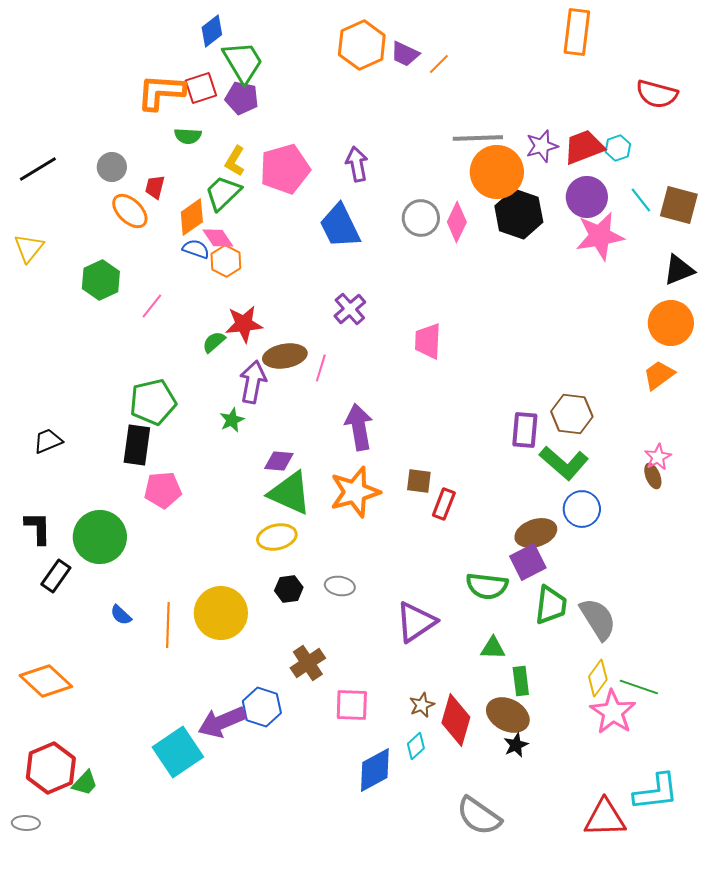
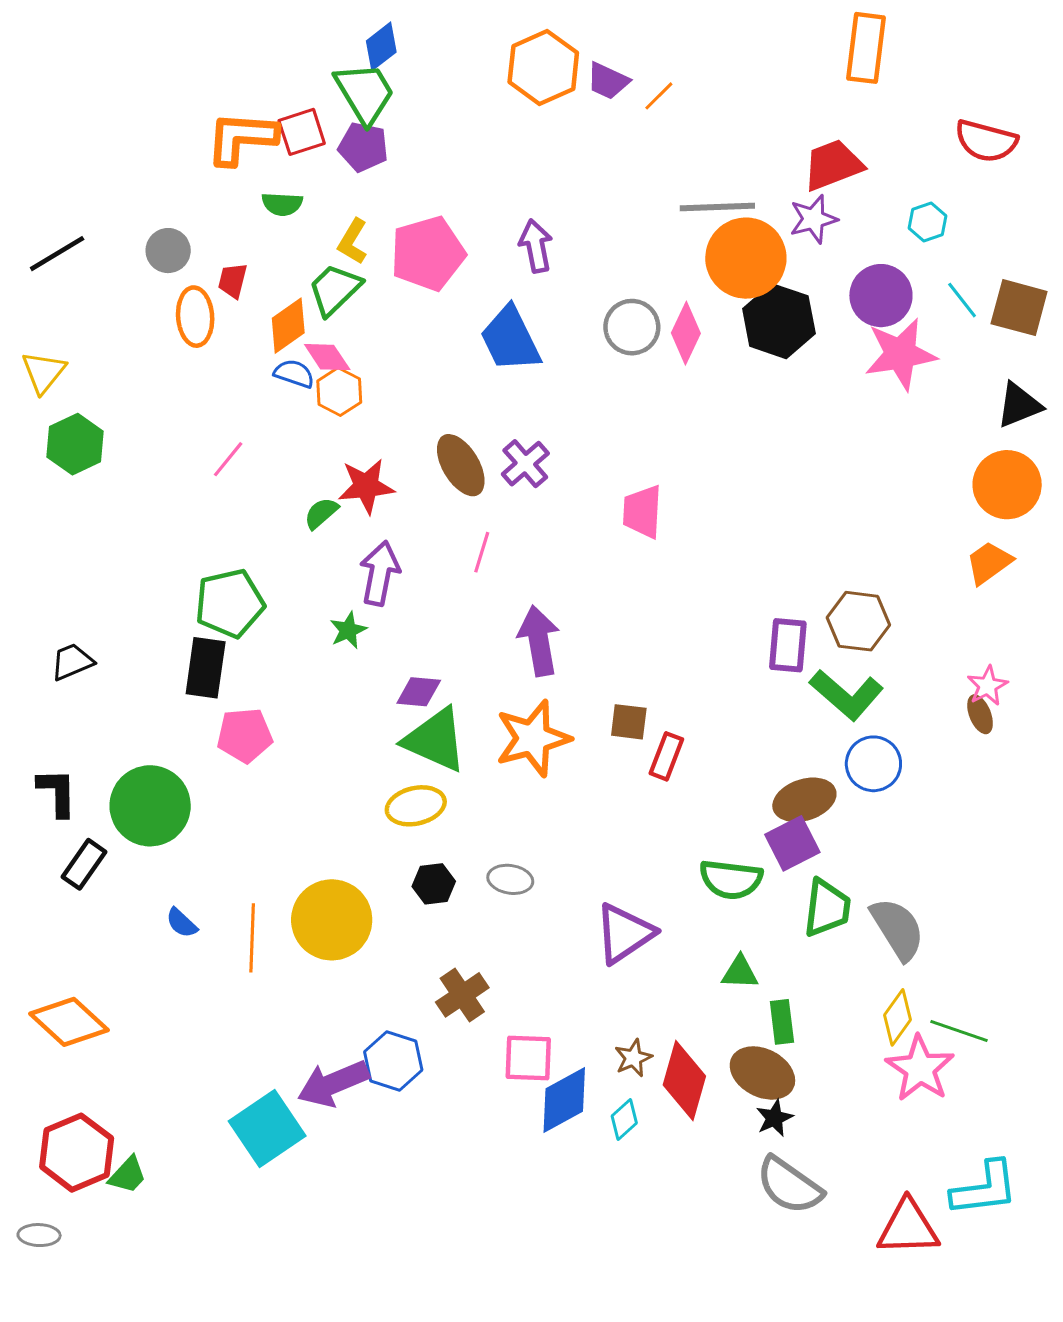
blue diamond: (212, 31) -> (381, 46), moved
red trapezoid: (584, 147) -> (833, 165), moved
orange ellipse: (130, 211) -> (195, 317), turned 42
green hexagon: (101, 280) -> (75, 444), moved
brown ellipse: (285, 356) -> (461, 465), moved, turned 69
blue diamond: (375, 770) -> (564, 1100), moved
gray semicircle: (479, 816) -> (789, 1186), moved

